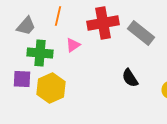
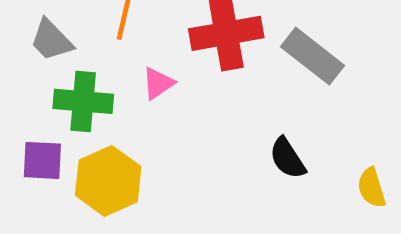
gray trapezoid: (26, 26) -> (51, 40), turned 95

